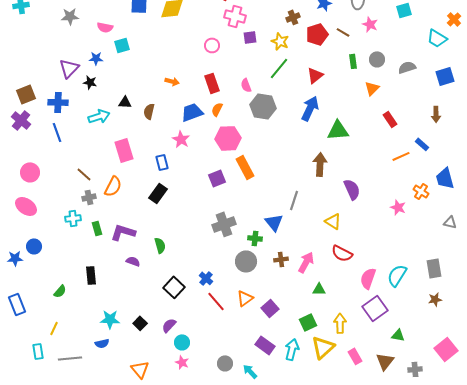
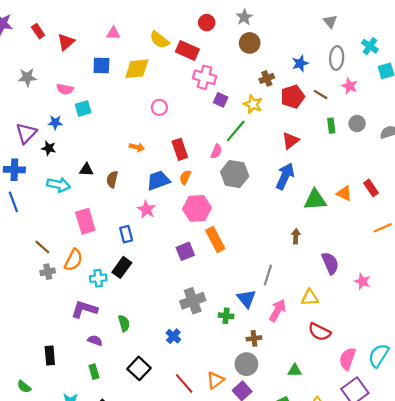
purple square: (250, 37) -> (221, 100), turned 32
pink circle: (212, 45) -> (159, 107), moved
green line: (279, 68) -> (236, 131), moved
pink semicircle: (246, 85) -> (216, 151), turned -136
orange triangle: (372, 88) -> (344, 193), moved, turned -49
cyan arrow: (99, 116) -> (58, 185), turned 30
brown arrow: (320, 164) -> (296, 236), size x0.6
pink star: (398, 207) -> (362, 281), moved
cyan cross: (73, 218) -> (98, 278), moved
yellow triangle: (333, 221) -> (310, 298), turned -36
green rectangle: (97, 228) -> (94, 372), moved
gray circle: (246, 261) -> (246, 364), moved
pink arrow: (306, 262) -> (278, 310), moved
blue cross: (206, 278) -> (173, 336), moved
green semicircle: (60, 291) -> (24, 387), moved, turned 88

